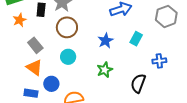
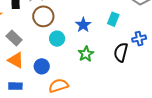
cyan circle: (68, 57) -> (57, 39), moved
black semicircle: (138, 83) -> (121, 52), moved
blue circle: (51, 84) -> (42, 66), moved

